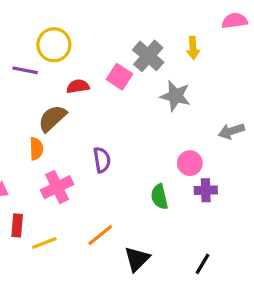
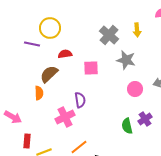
pink square: (119, 77) -> (91, 68), moved, turned -35
pink circle: (190, 163) -> (135, 89), moved
pink cross: (57, 187) -> (65, 117), moved
purple cross: (206, 190) -> (145, 119), turned -32
green semicircle: (159, 197) -> (127, 126), moved

